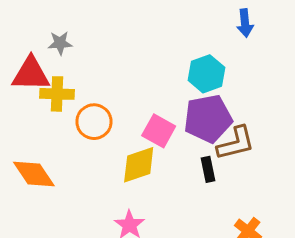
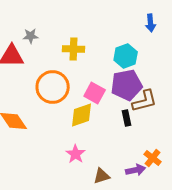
yellow cross: (57, 94) -> (74, 49), moved
orange circle: (94, 122) -> (53, 87), size x1.4

